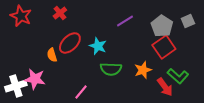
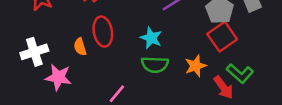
red ellipse: (70, 43) -> (103, 32), turned -55
cyan star: (98, 46) -> (151, 38), moved
white cross: (16, 86) -> (34, 52), moved

